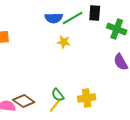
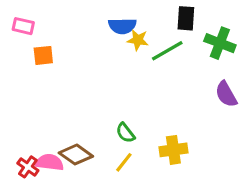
green line: (73, 18) -> (167, 51), moved
yellow star: (64, 42) -> (138, 40), moved
green semicircle: (58, 95) -> (125, 133), moved

